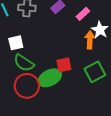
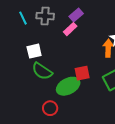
pink rectangle: (83, 14) -> (70, 29), moved
red circle: (27, 86) -> (50, 108), moved, size x0.6

